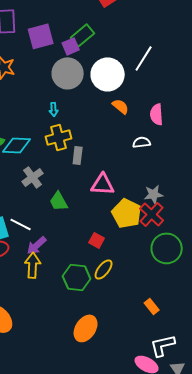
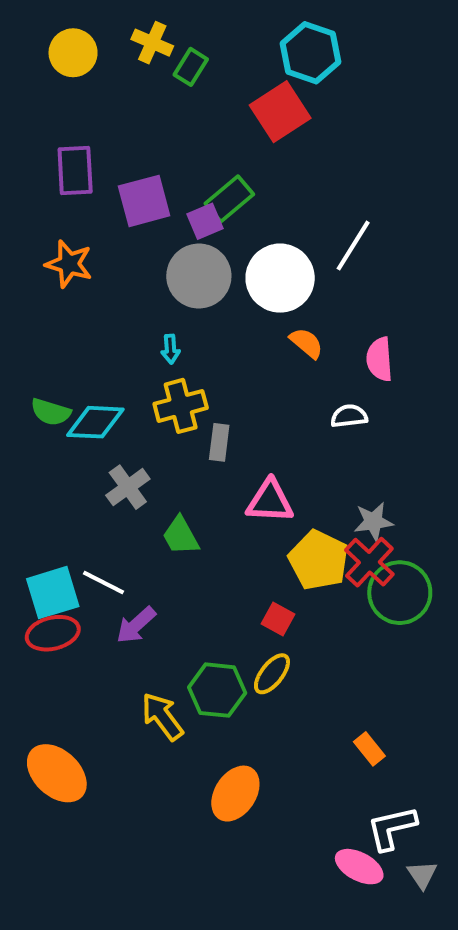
red square: (97, 240) -> (278, 619), moved
green circle: (167, 248) -> (400, 593), moved
yellow arrow: (33, 265) -> (162, 716), moved, turned -40

